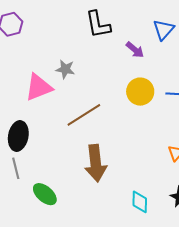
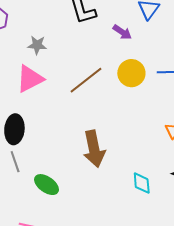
gray star: (65, 69) -> (37, 45), moved
brown line: (84, 115) -> (86, 80), moved

